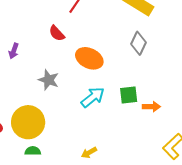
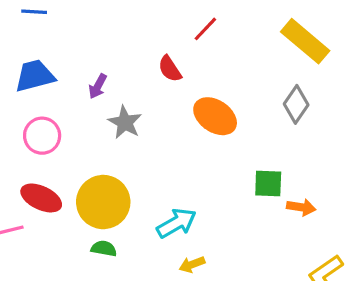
gray star: (49, 80) -> (125, 122), moved
cyan arrow: (93, 97) -> (177, 223), moved

